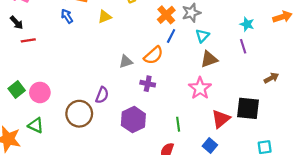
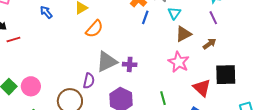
orange semicircle: (154, 55) -> (94, 29), moved
gray triangle: (126, 61) -> (107, 62), moved, size x1.6
brown arrow: (271, 78) -> (209, 44), moved
red triangle: (221, 119) -> (202, 88), turned -30

